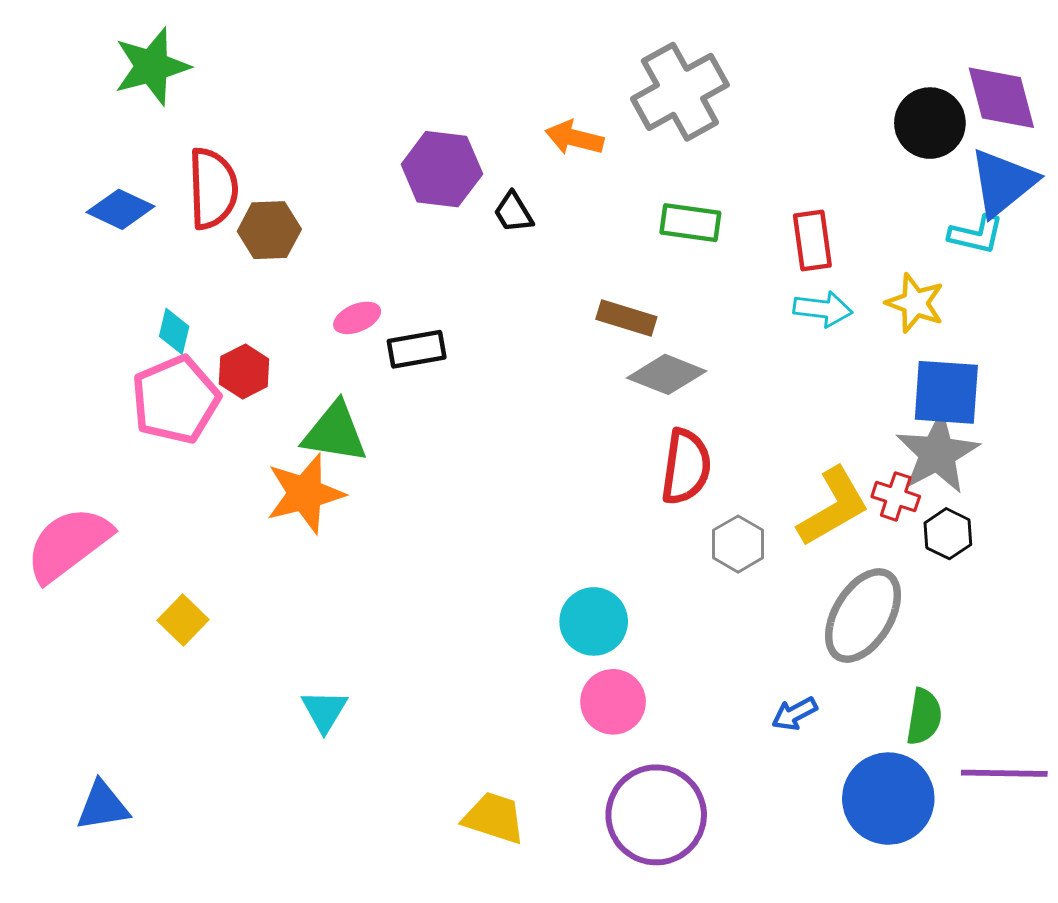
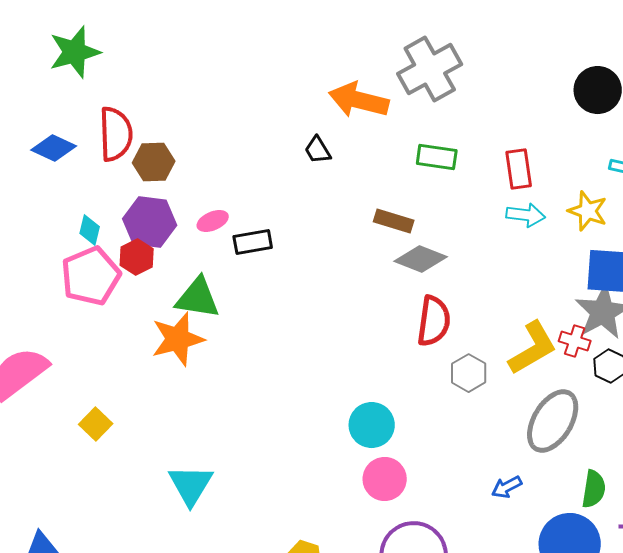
orange arrow: (574, 138) -> (359, 100), size x1.5
purple hexagon: (442, 169) -> (150, 222), moved
cyan triangle: (324, 711) -> (191, 485), size x1.4

